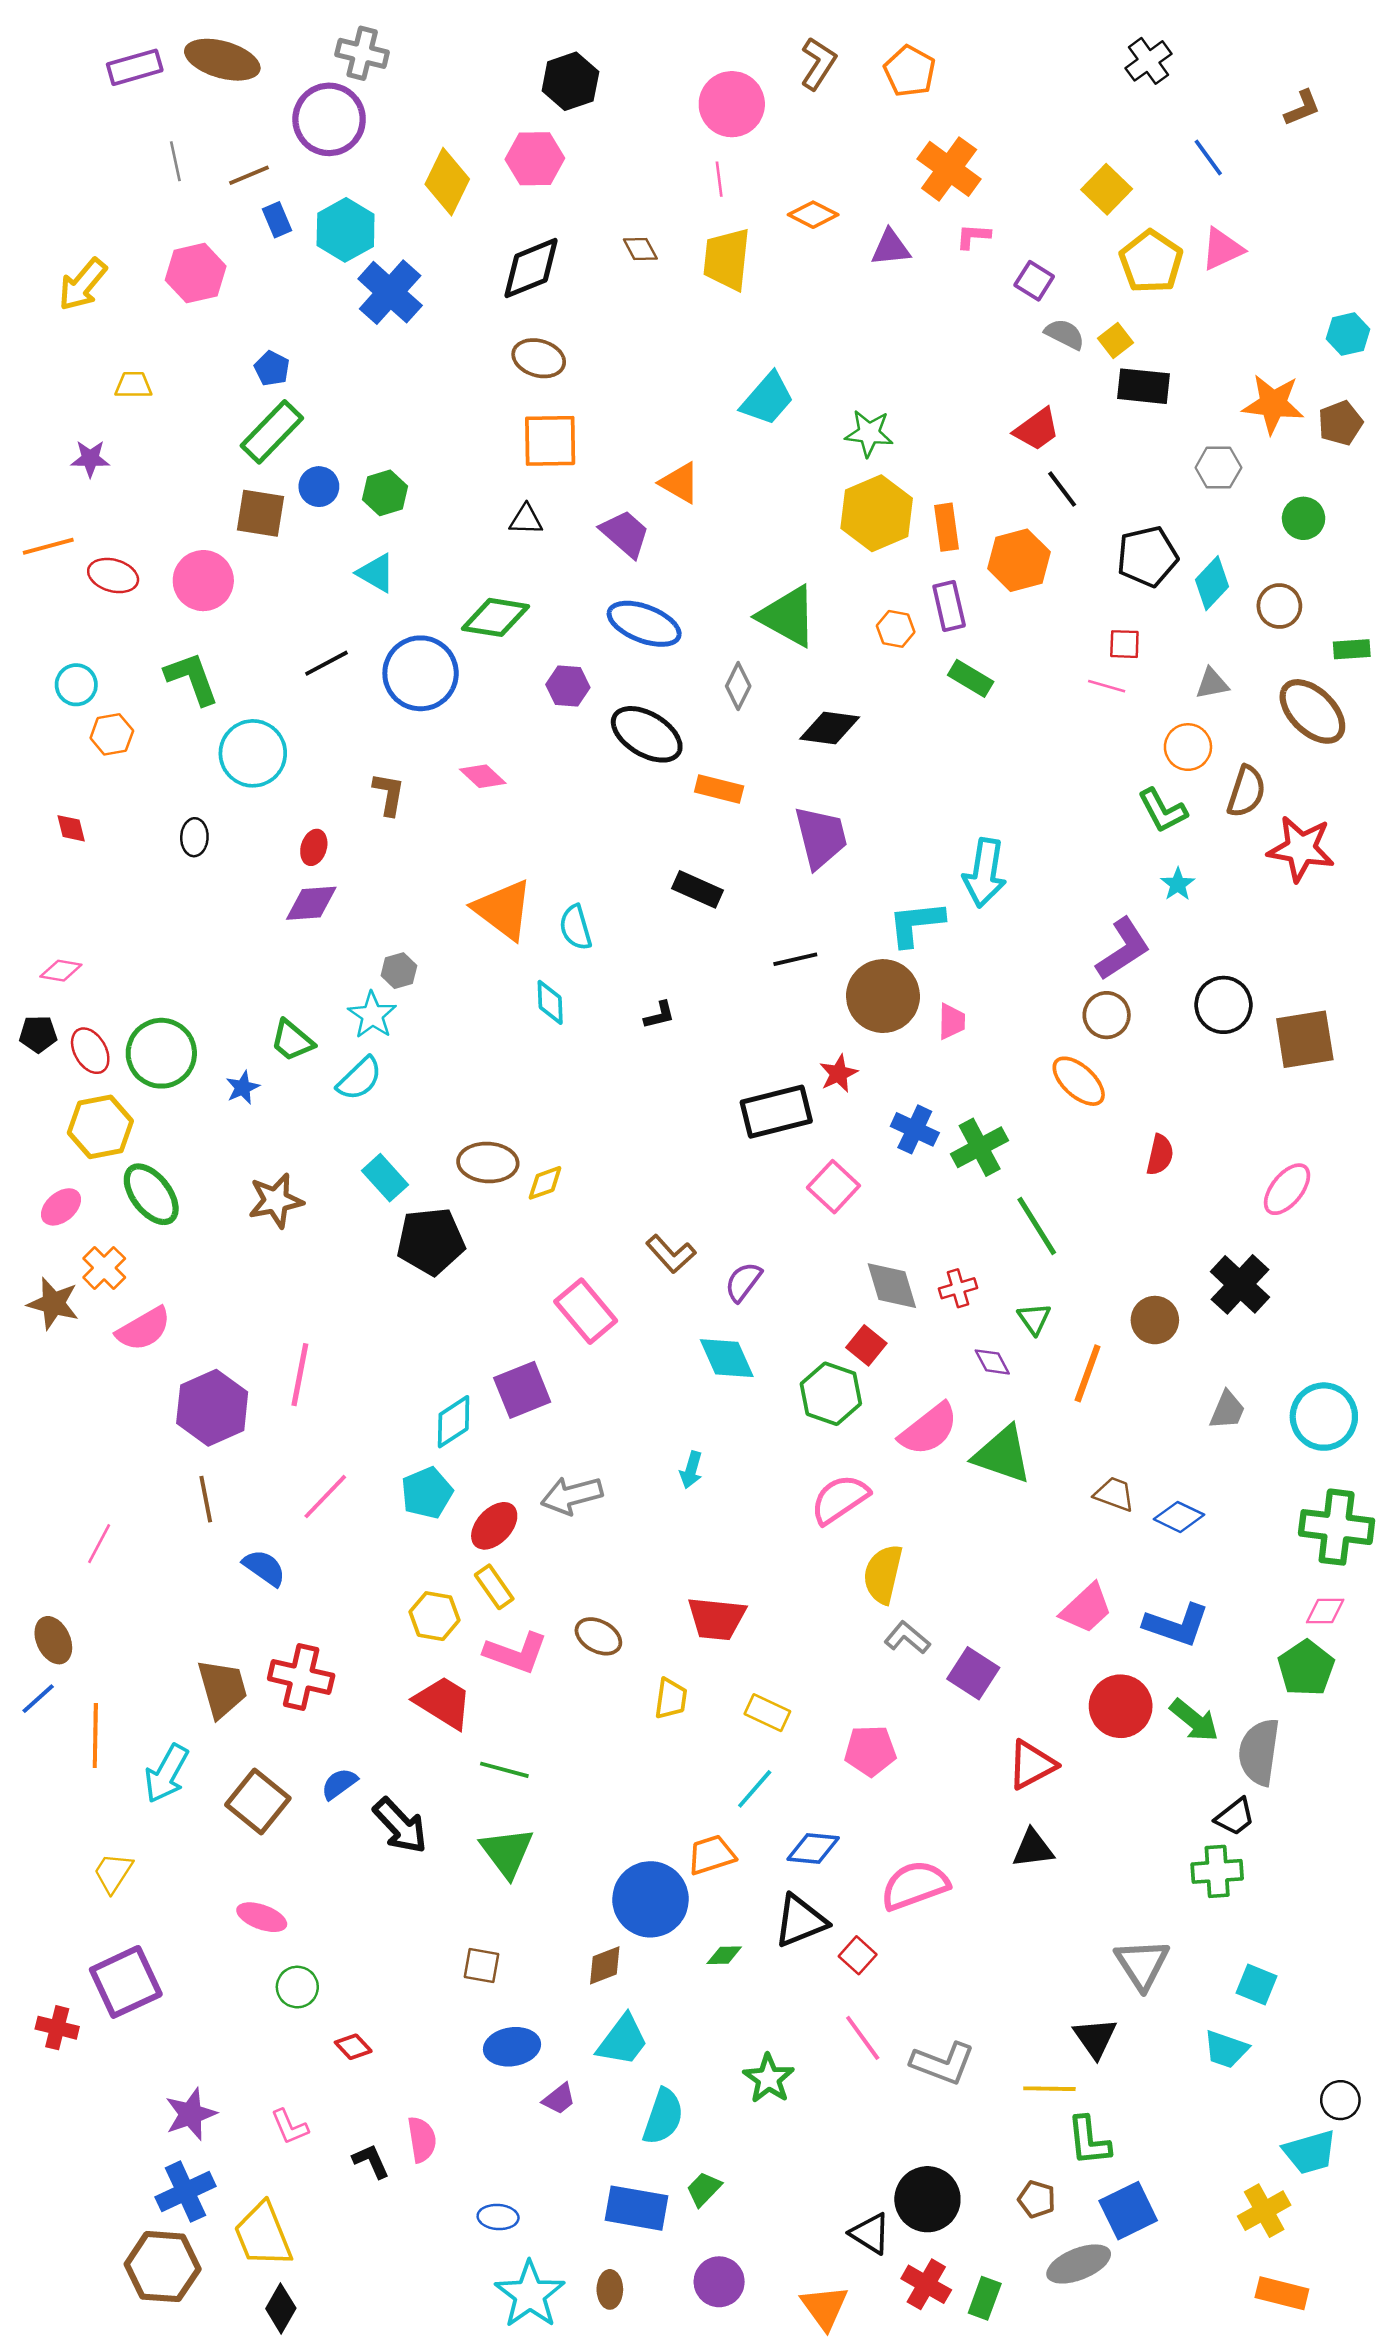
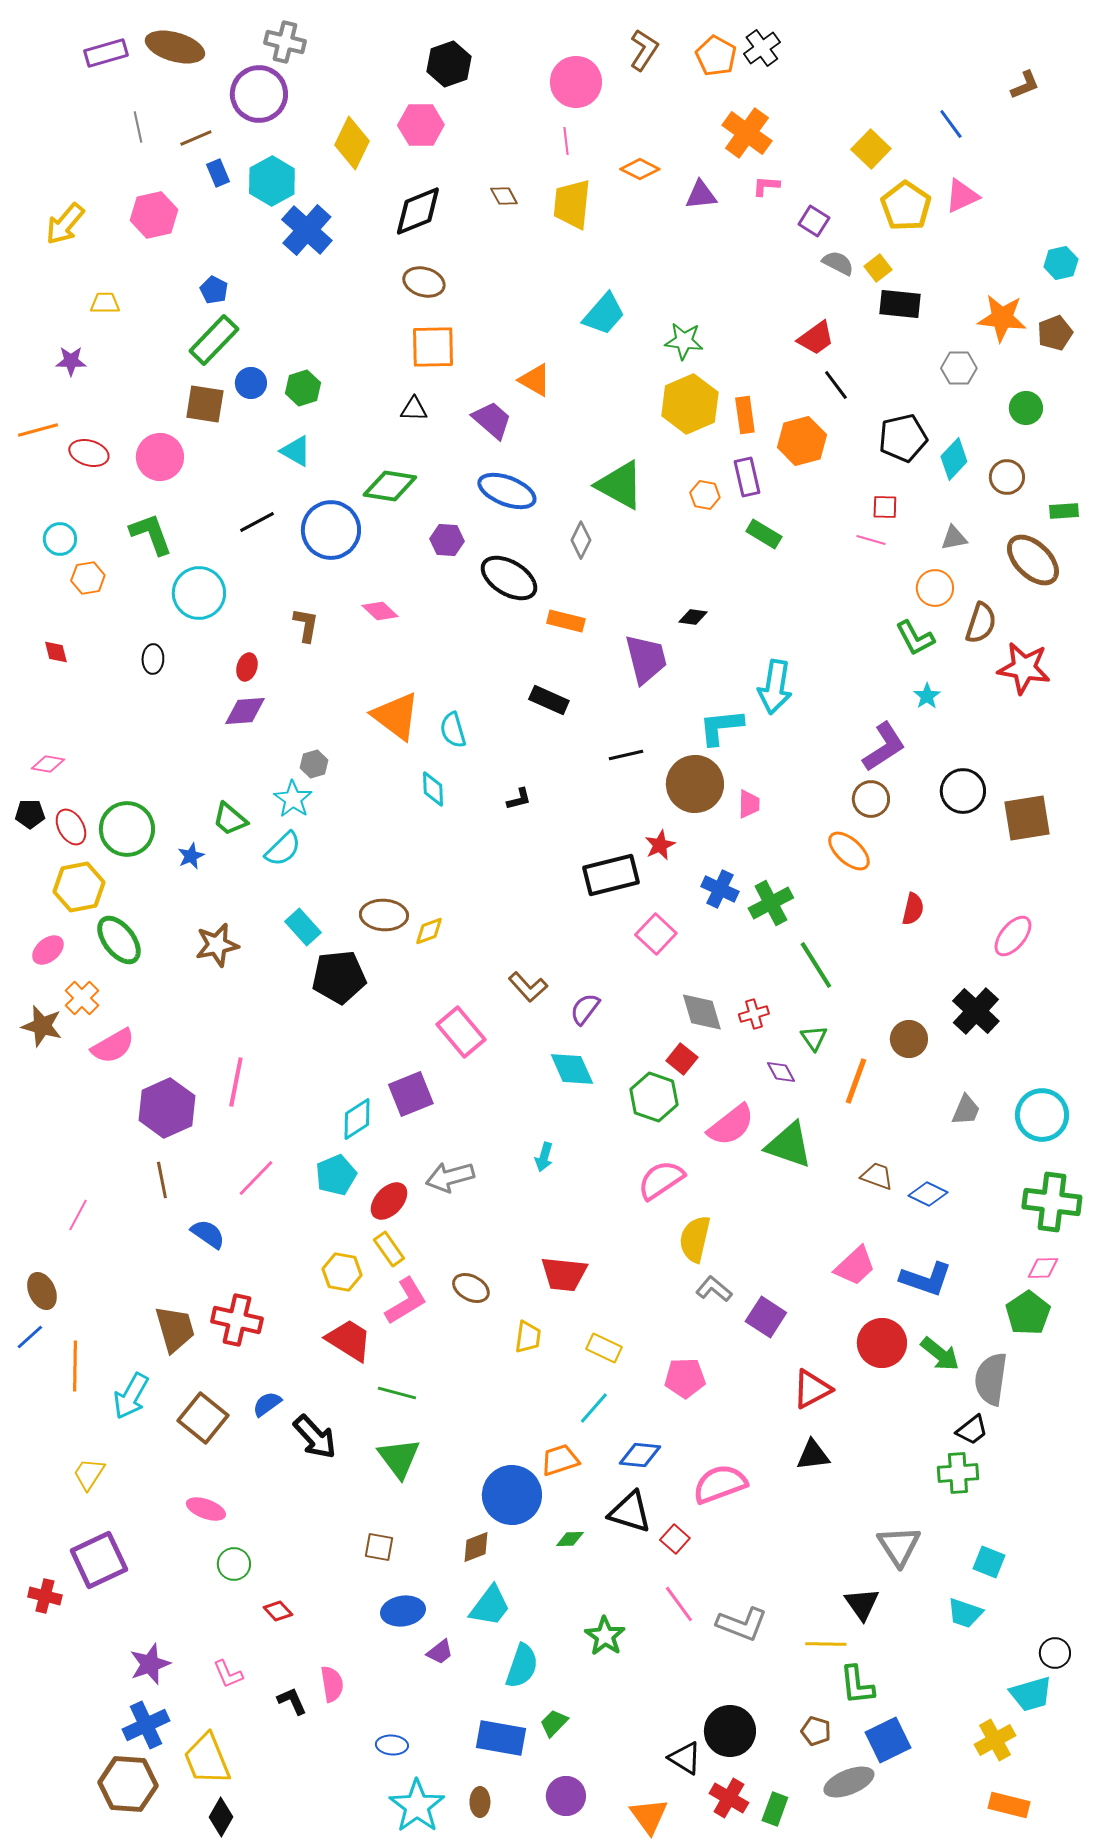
black cross: (1149, 61) -> (762, 48), moved
black diamond: (830, 728) -> (693, 617), moved, size x0.6
pink L-shape: (516, 1653) -> (406, 1301), turned -51
black triangle: (800, 1921) -> (630, 1512), turned 39

